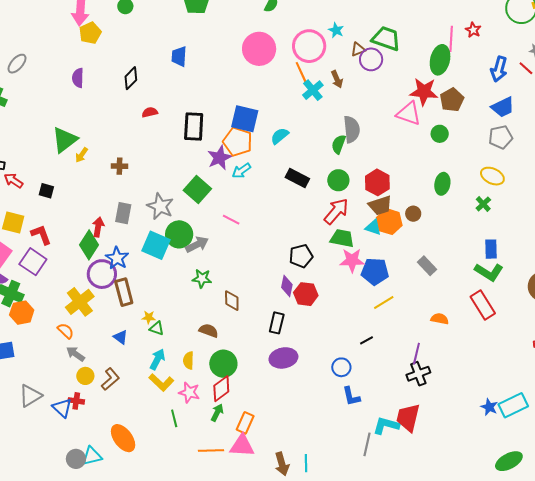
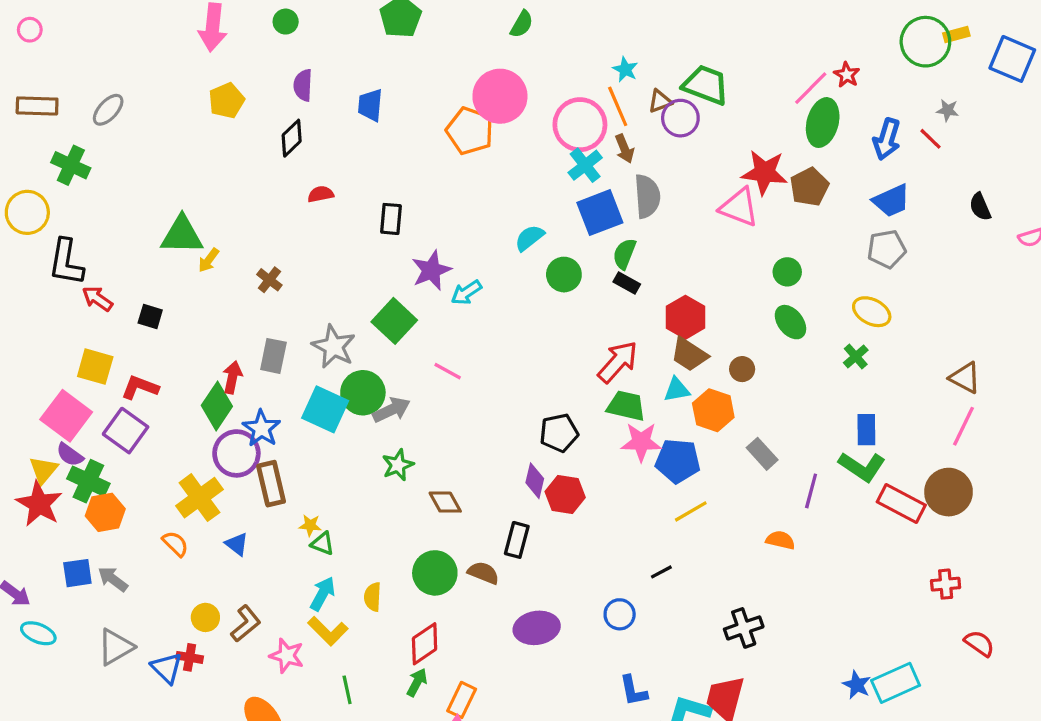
yellow pentagon: (90, 33) -> (227, 101), moved
pink line: (451, 39) -> (811, 88), turned 40
pink circle: (309, 46) -> (580, 125), moved
green ellipse: (440, 60) -> (823, 123), moved
orange line: (302, 74) -> (618, 106), moved
purple semicircle: (78, 78) -> (303, 85), moved
blue square: (245, 119) -> (600, 213), moved, turned -36
black rectangle: (194, 126) -> (391, 219), size x0.7
gray semicircle: (352, 129) -> (647, 196), moved
green circle: (440, 134) -> (787, 272), moved
green triangle: (65, 140) -> (182, 235), turned 36
orange pentagon: (238, 142) -> (470, 131), moved
brown cross: (119, 166) -> (269, 280), turned 35
black rectangle: (297, 178) -> (627, 283), moved, size x0.7
green circle: (338, 180) -> (564, 275), moved
green ellipse: (442, 184) -> (790, 322), turned -50
brown trapezoid: (380, 205) -> (689, 354), turned 50
orange hexagon: (389, 222) -> (713, 410), moved
cyan triangle: (373, 227) -> (677, 390), turned -30
red L-shape: (41, 235) -> (140, 387), turned -50
green star: (202, 279) -> (398, 465), turned -30
brown diamond: (232, 301) -> (445, 502), turned -30
red rectangle: (483, 305) -> (901, 503), moved, turned -32
brown semicircle: (209, 331) -> (483, 573), moved
blue triangle: (121, 337) -> (237, 544), moved
gray arrow: (75, 354) -> (113, 579), moved
purple line: (416, 354) -> (811, 491), moved
purple ellipse: (283, 358) -> (537, 628), moved
green circle: (223, 364) -> (435, 573), moved
pink star: (189, 392) -> (287, 656), moved
blue L-shape: (351, 396) -> (633, 691), moved

